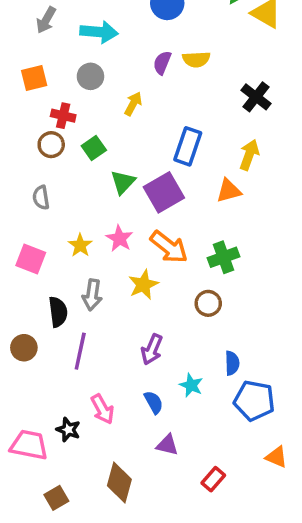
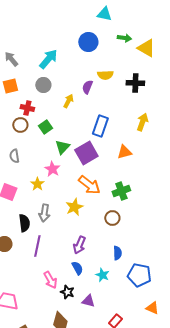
gray arrow: (46, 20) -> (11, 59), moved, turned 112
cyan arrow: (99, 32) -> (48, 59), turned -55
purple semicircle: (162, 63) -> (87, 87), moved
black cross: (256, 97) -> (135, 83), moved, turned -36
yellow arrow: (249, 155) -> (142, 122), moved
pink star: (119, 238) -> (52, 169), moved
blue semicircle: (232, 363) -> (117, 253), moved
cyan star: (191, 385) -> (102, 275), moved
blue semicircle: (154, 402) -> (77, 268), moved
black star: (68, 430) -> (67, 292), moved

